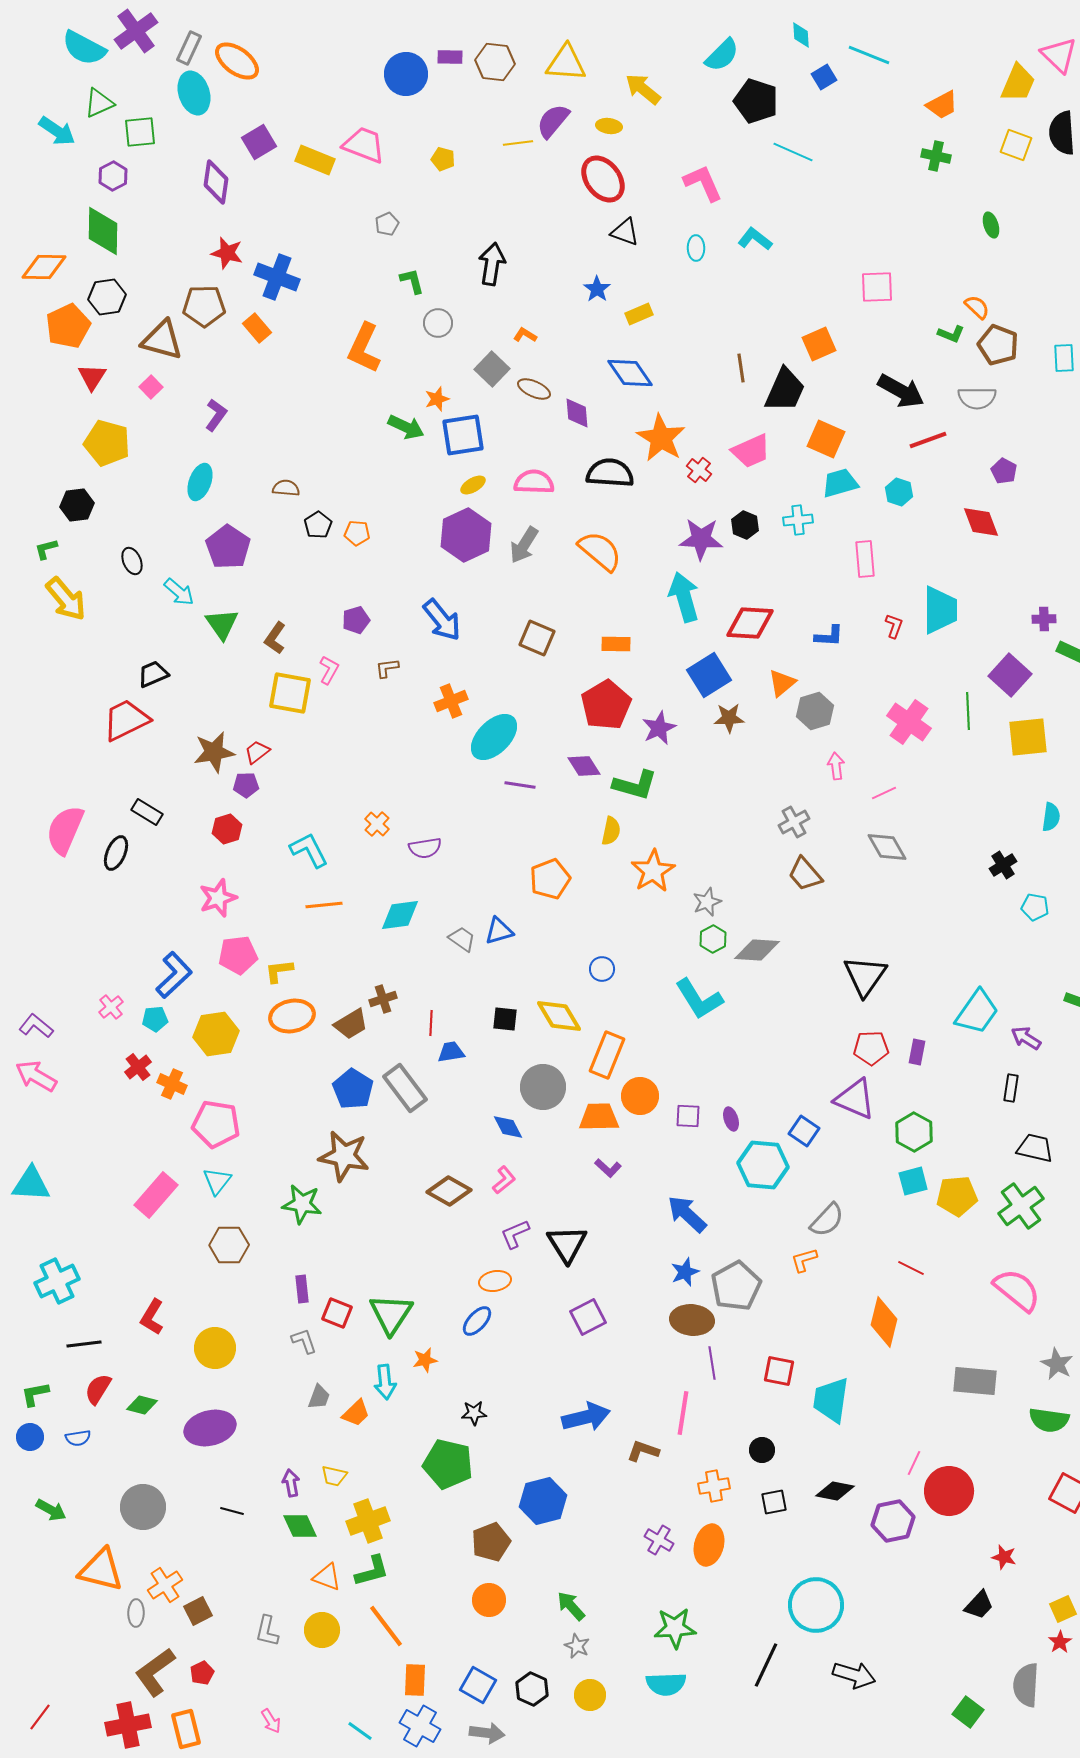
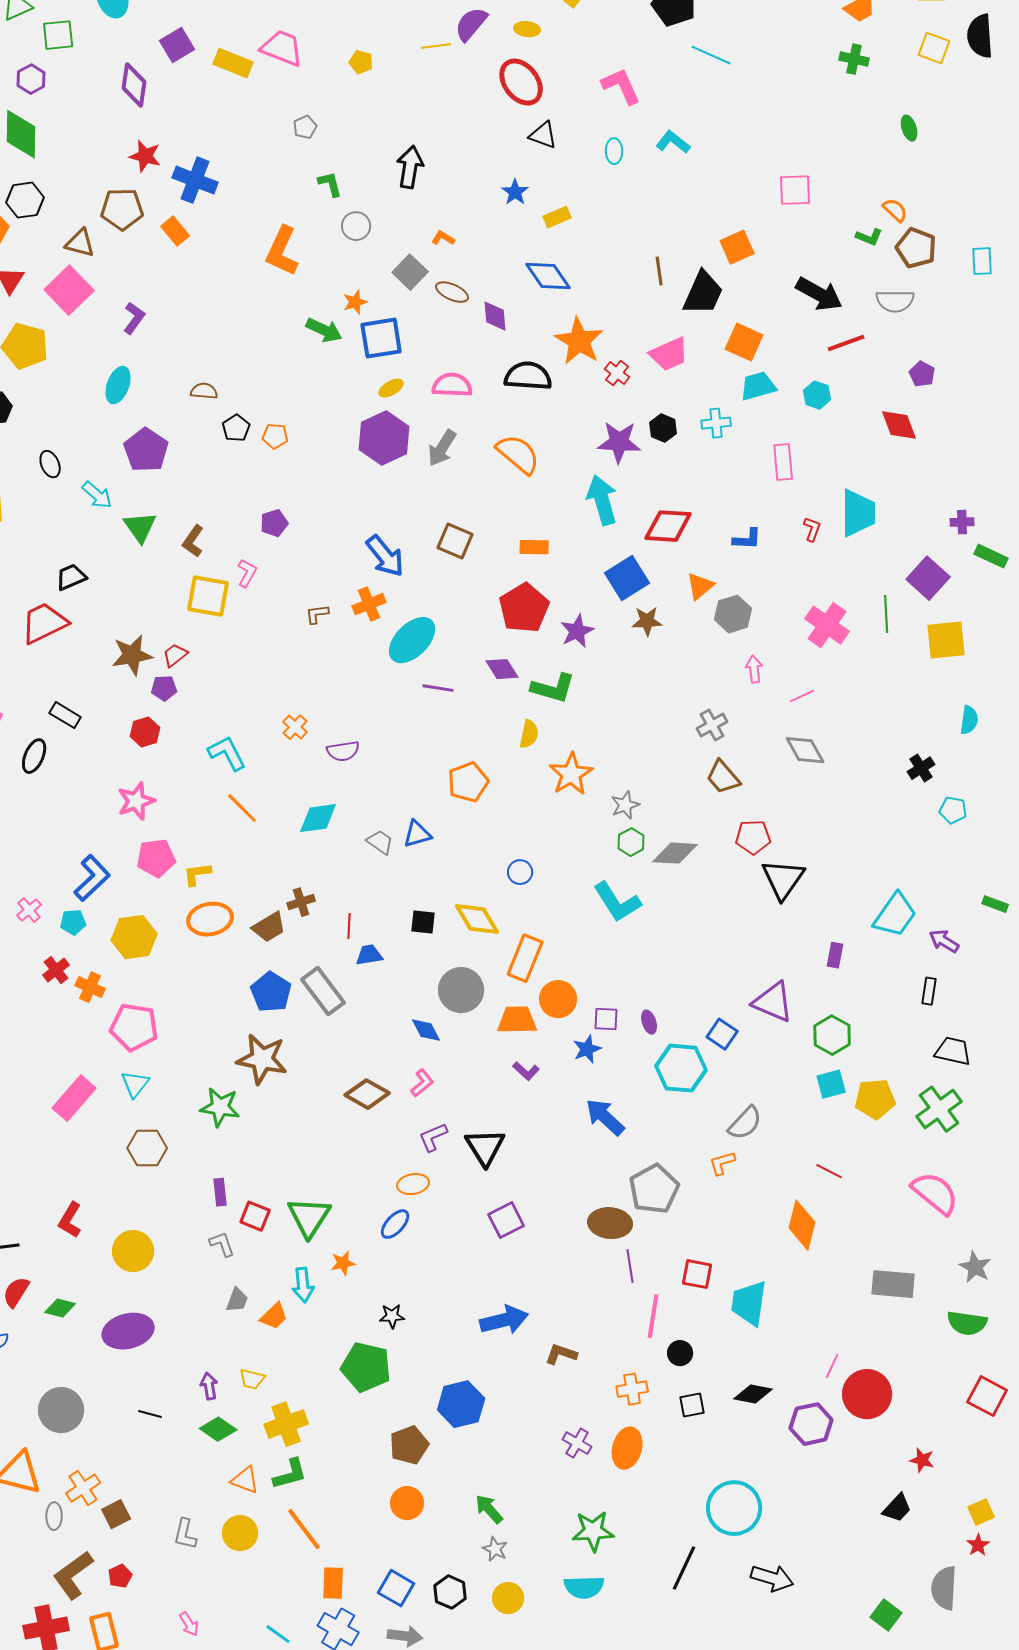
brown triangle: (162, 340) -> (80, 243), size x0.7
pink square: (151, 387) -> (69, 290), size x2.0
blue arrow: (442, 620) -> (385, 556), moved
brown L-shape: (387, 668) -> (317, 614), moved
orange line: (324, 905) -> (242, 808), turned 51
red pentagon: (871, 1048) -> (753, 837), moved
blue star: (685, 1272) -> (587, 1049), moved
pink line: (683, 1413) -> (653, 1316), moved
green diamond: (300, 1526) -> (218, 1429), turned -30

